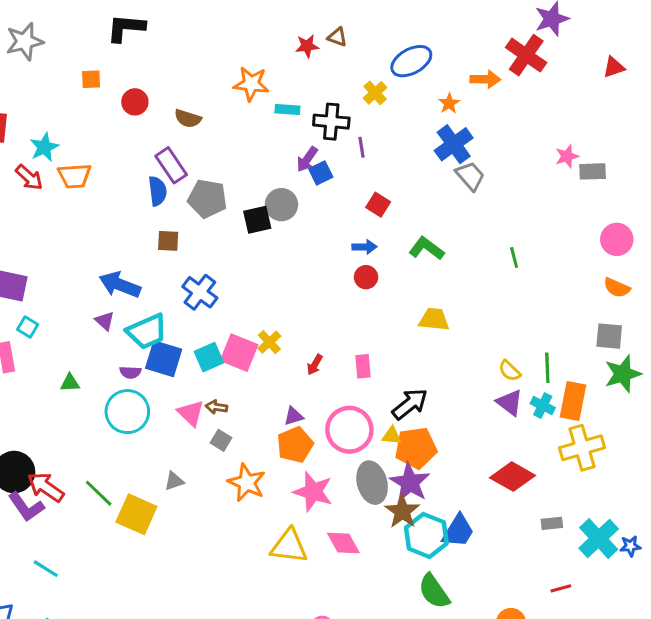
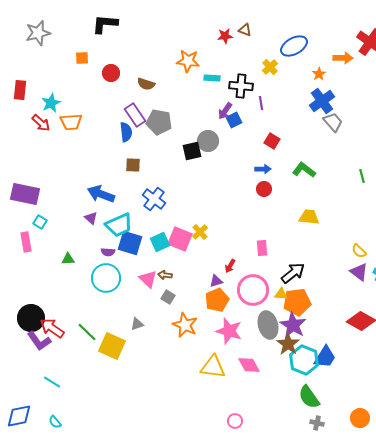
gray pentagon: (207, 199) -> (159, 122), moved
red arrow: (315, 365) -> (230, 266), moved

